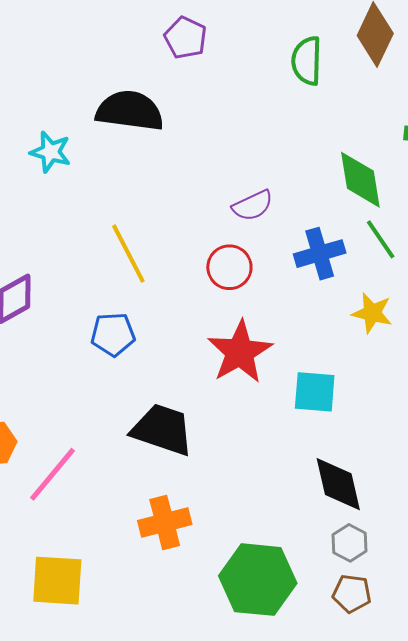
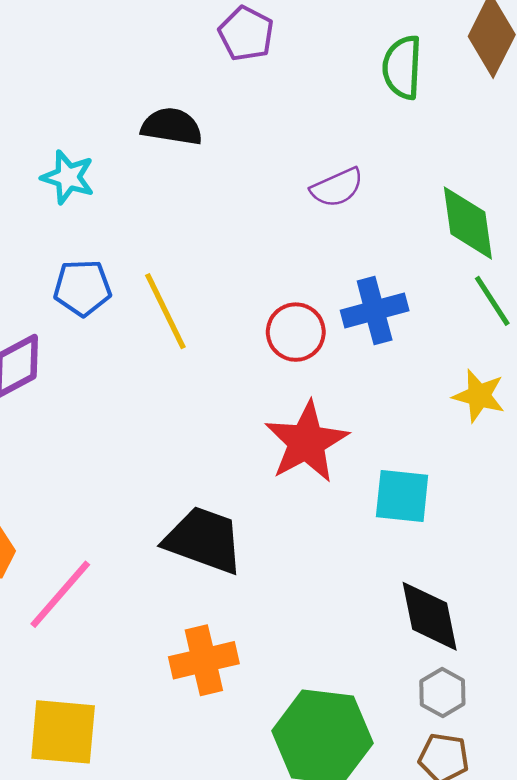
black semicircle: (130, 111) -> (172, 126), size x0.7
purple semicircle: (253, 206) -> (337, 188), moved
blue cross: (320, 254) -> (375, 310), moved
blue pentagon: (113, 334) -> (82, 288), moved

